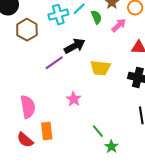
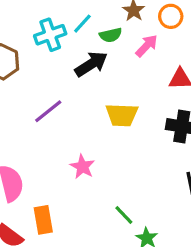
green semicircle: (96, 17) -> (111, 35), turned 104
black arrow: (75, 46) -> (91, 64), moved

